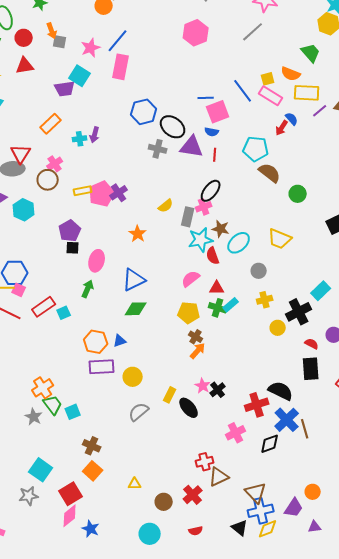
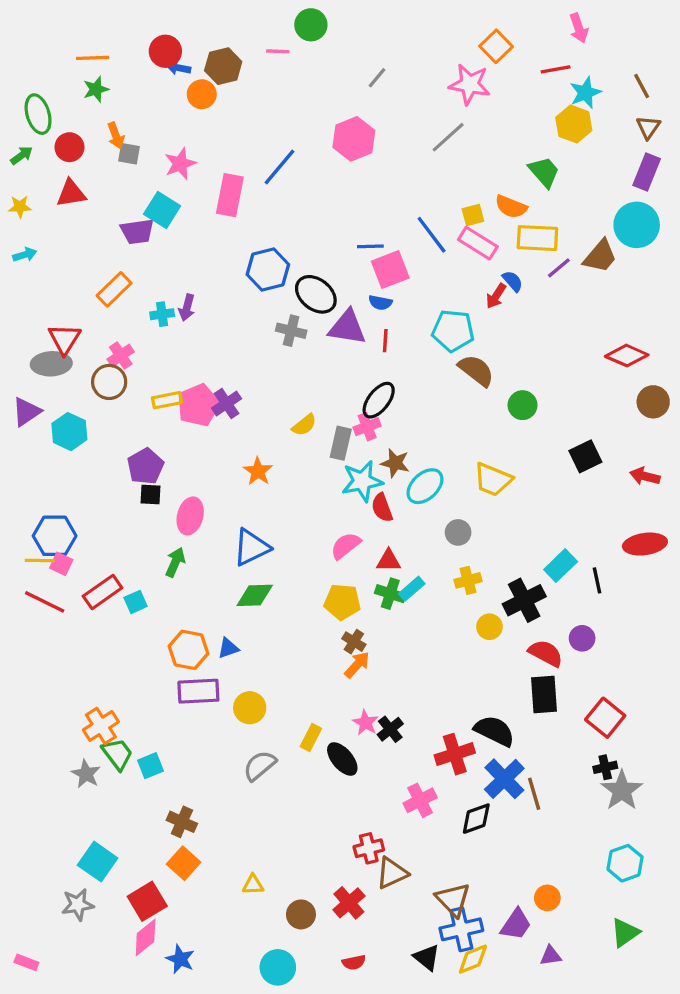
blue line: (118, 41) -> (279, 167), moved
red semicircle: (312, 344) -> (546, 653), size x1.5

